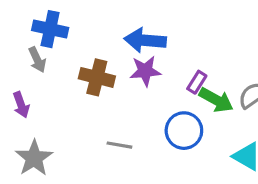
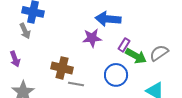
blue arrow: (145, 40) -> (108, 19), moved
brown cross: (97, 77) -> (62, 68), moved

